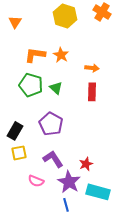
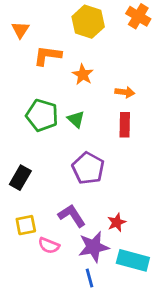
orange L-shape: (35, 55) -> (47, 56), moved
purple pentagon: (51, 124) -> (88, 168), moved
yellow square: (19, 153) -> (26, 225), moved
purple star: (69, 182) -> (94, 247), turned 30

